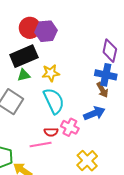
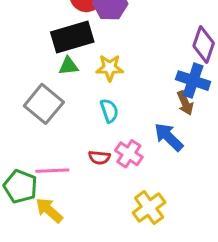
cyan semicircle: (54, 101) -> (109, 111), size x0.6
blue arrow: (94, 113) -> (169, 137), turned -120
pink line: (41, 144) -> (52, 171), moved

